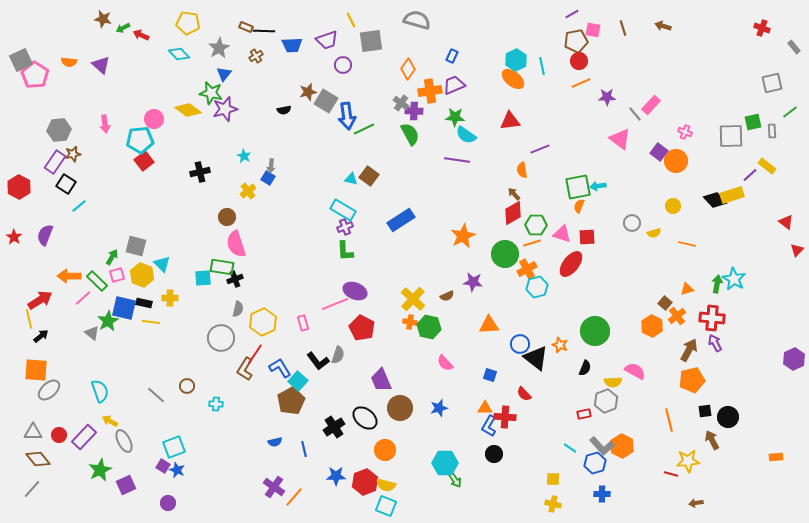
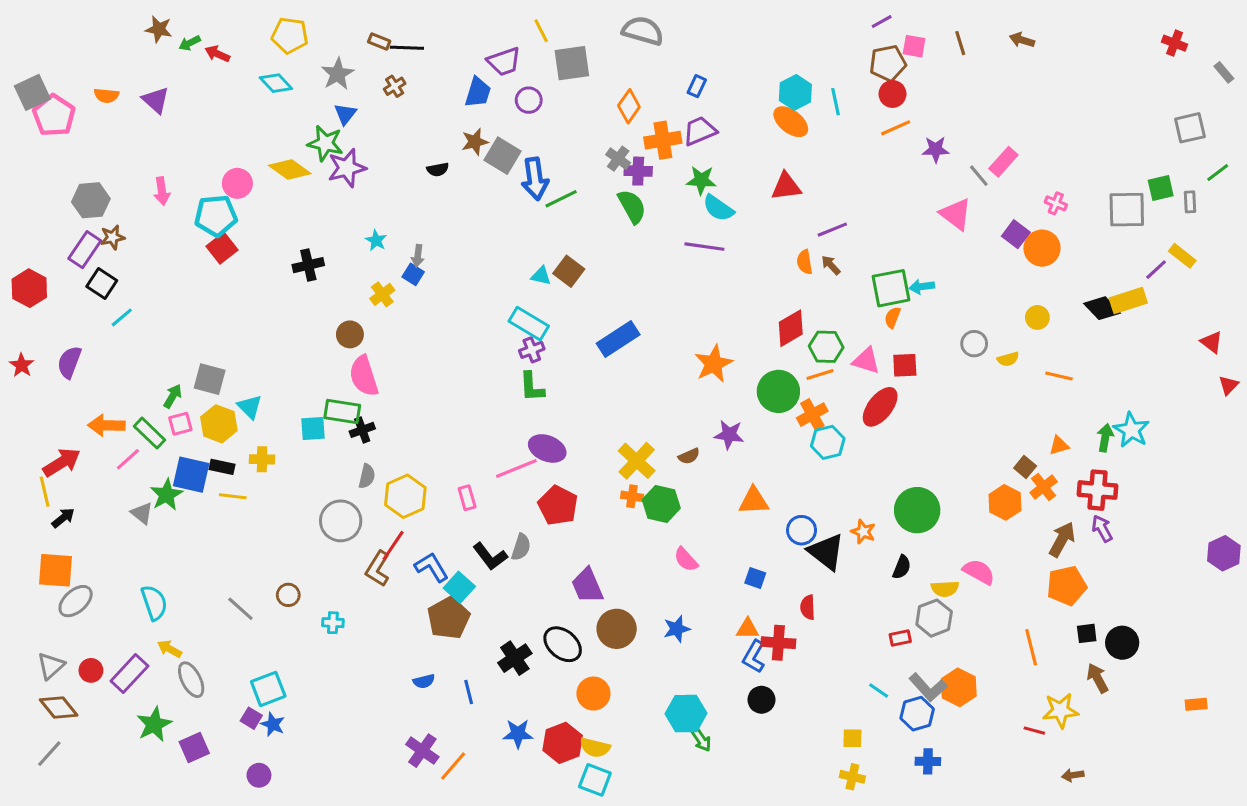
blue trapezoid: (292, 45) -> (478, 92), moved, turned -70
brown arrow: (514, 194) -> (831, 265), moved
red semicircle: (524, 394) -> (808, 607), turned 42
gray triangle: (33, 432) -> (51, 666), turned -42

